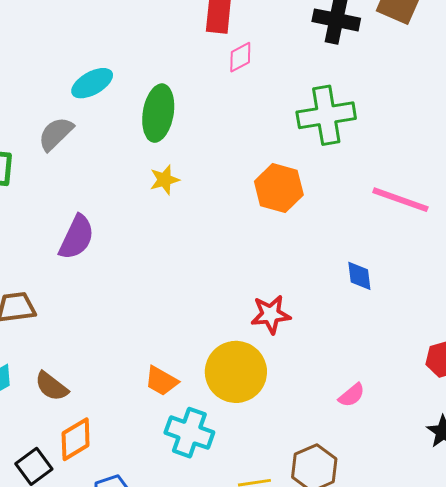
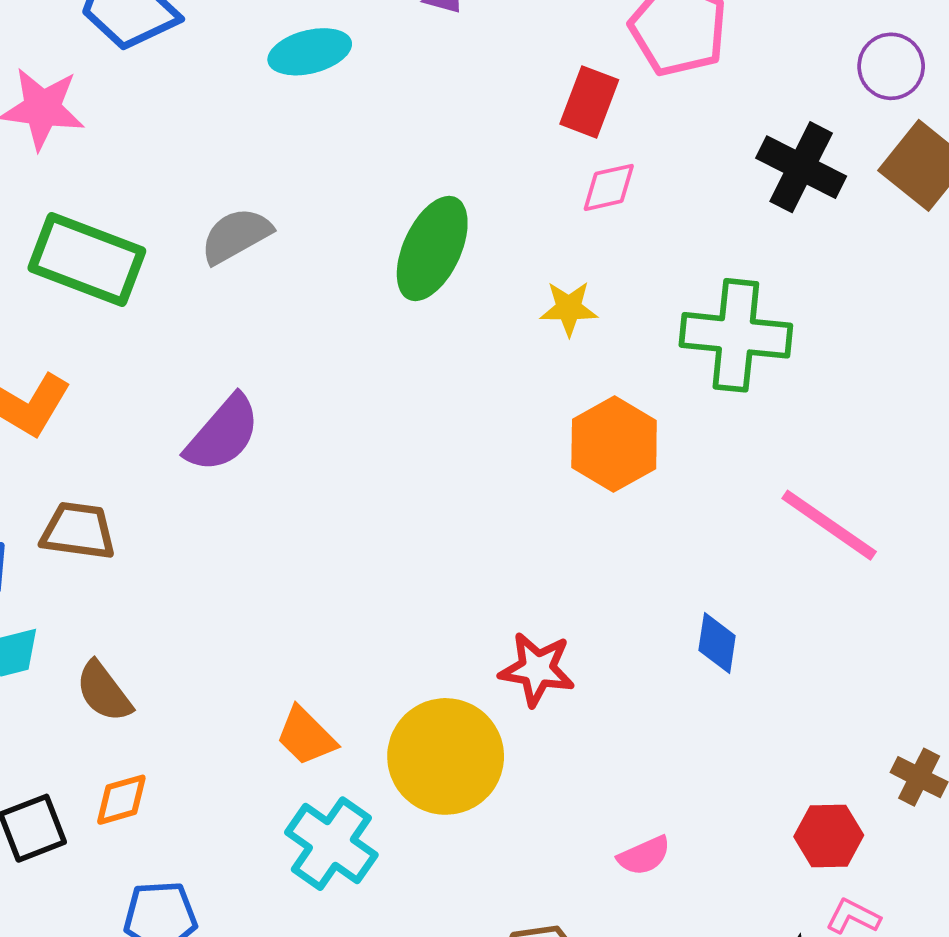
cyan ellipse: (92, 83) -> (310, 52), moved
yellow star: (165, 180) -> (569, 308), moved
orange diamond: (76, 439) -> (121, 800), size x0.7

